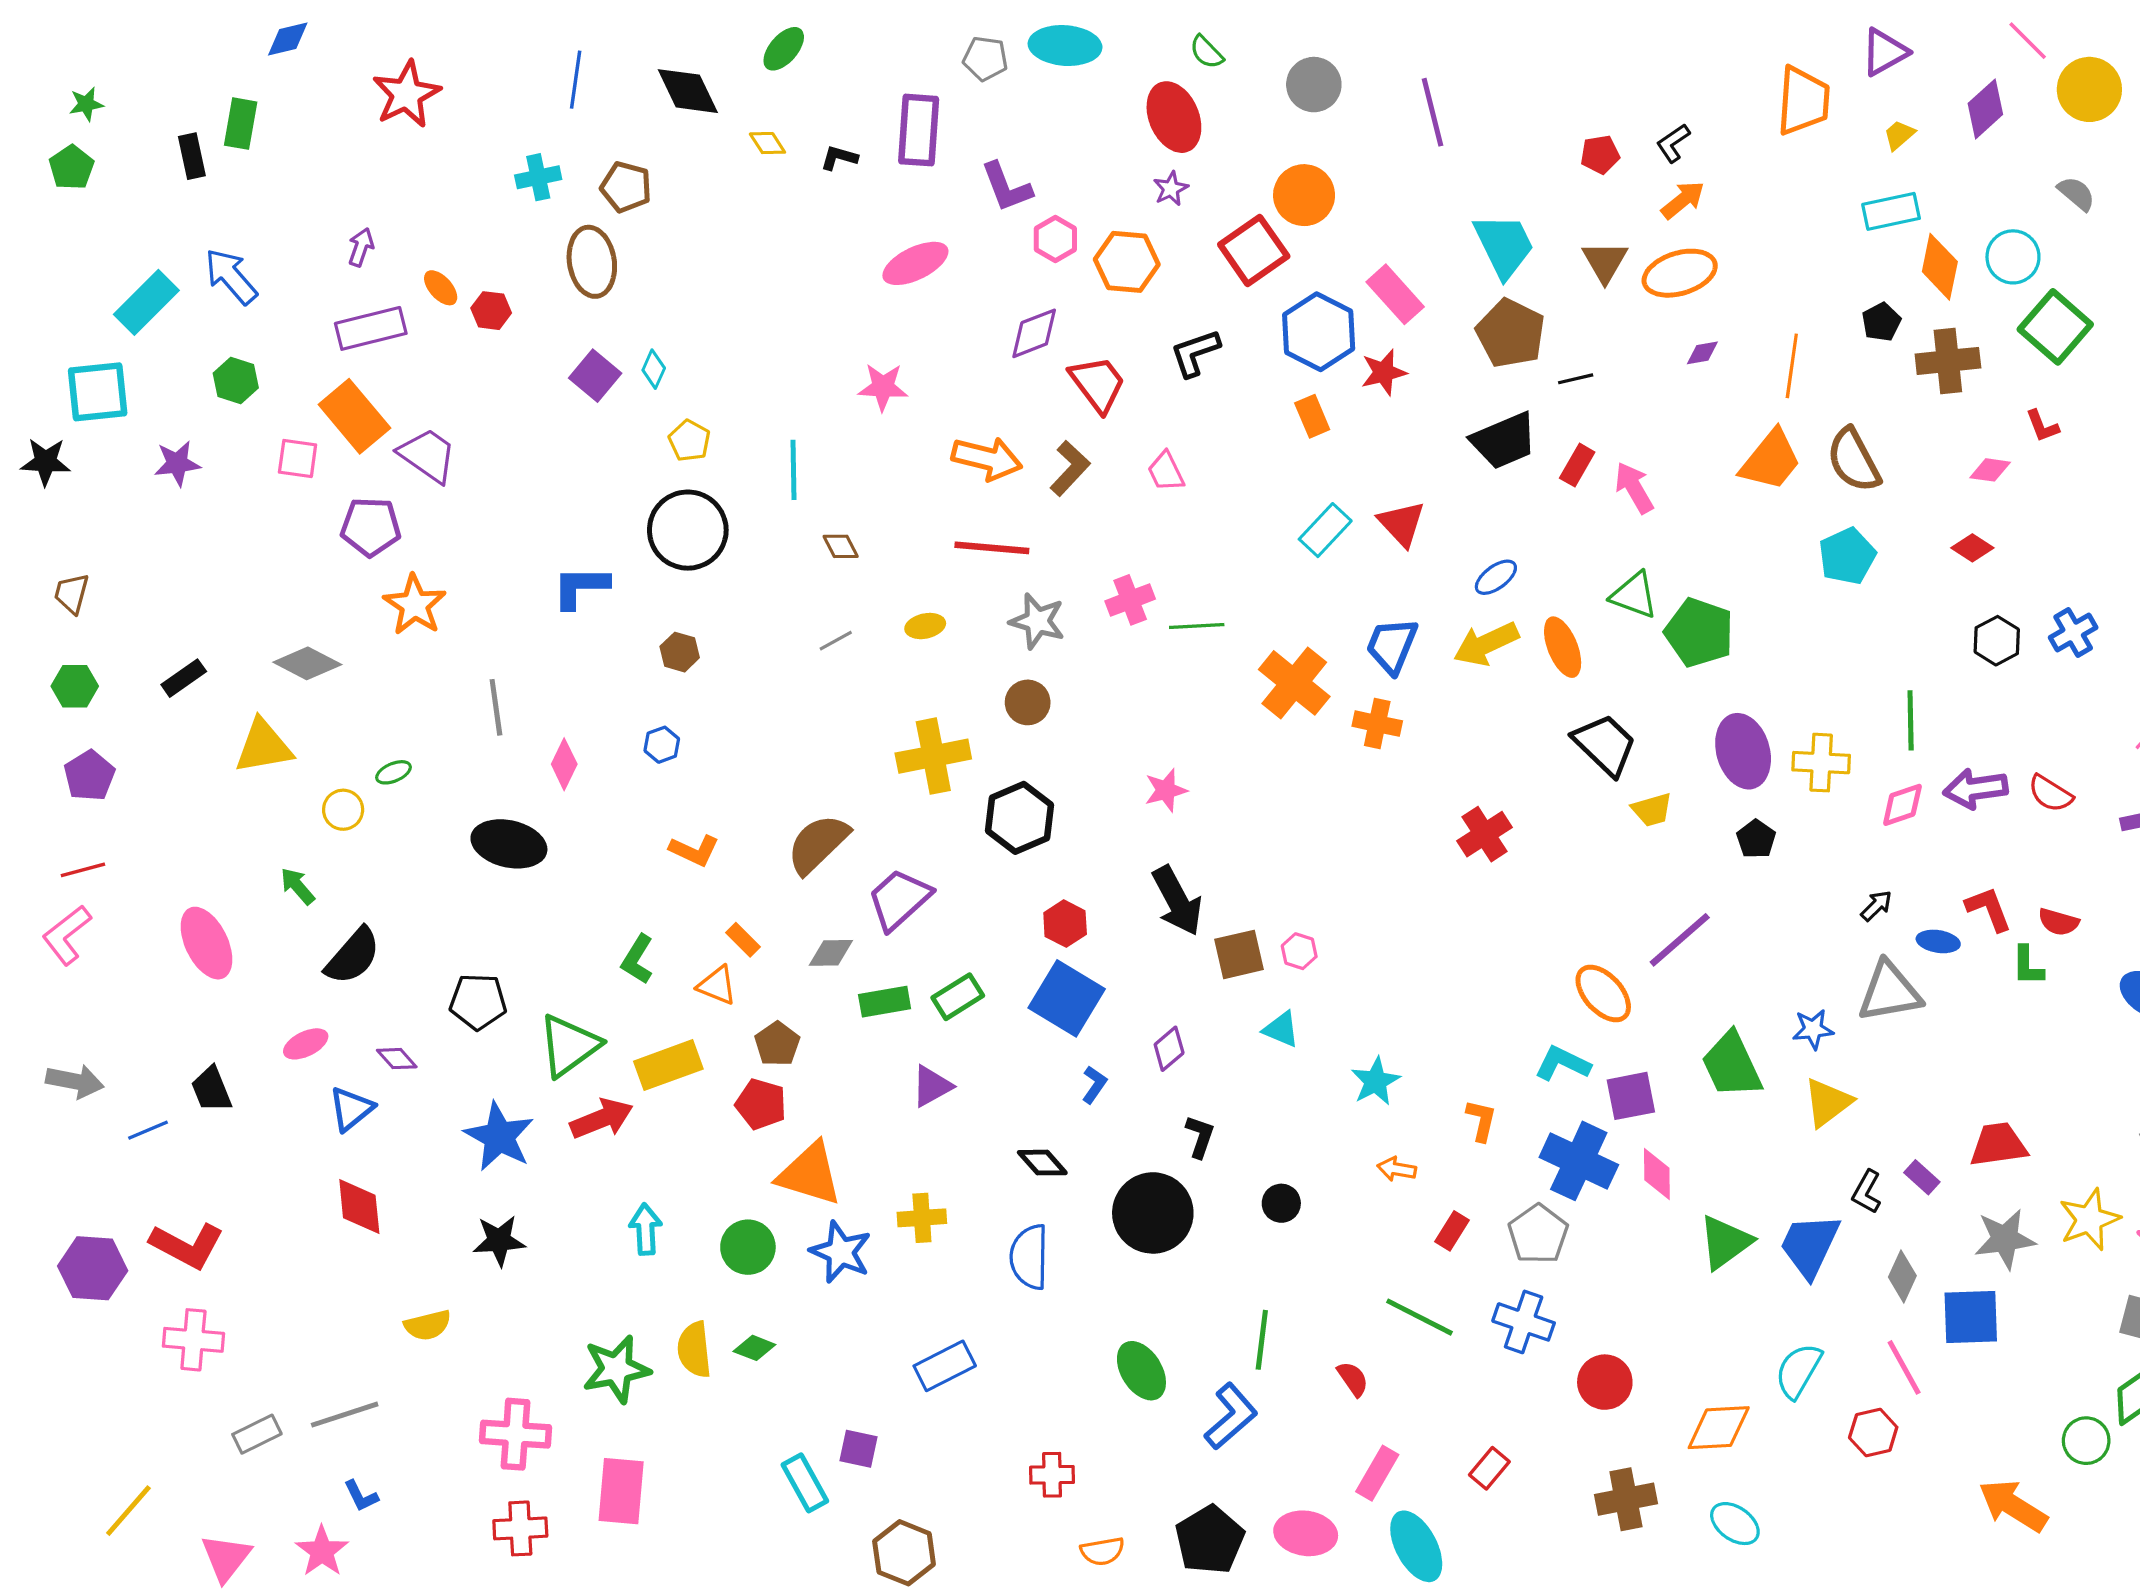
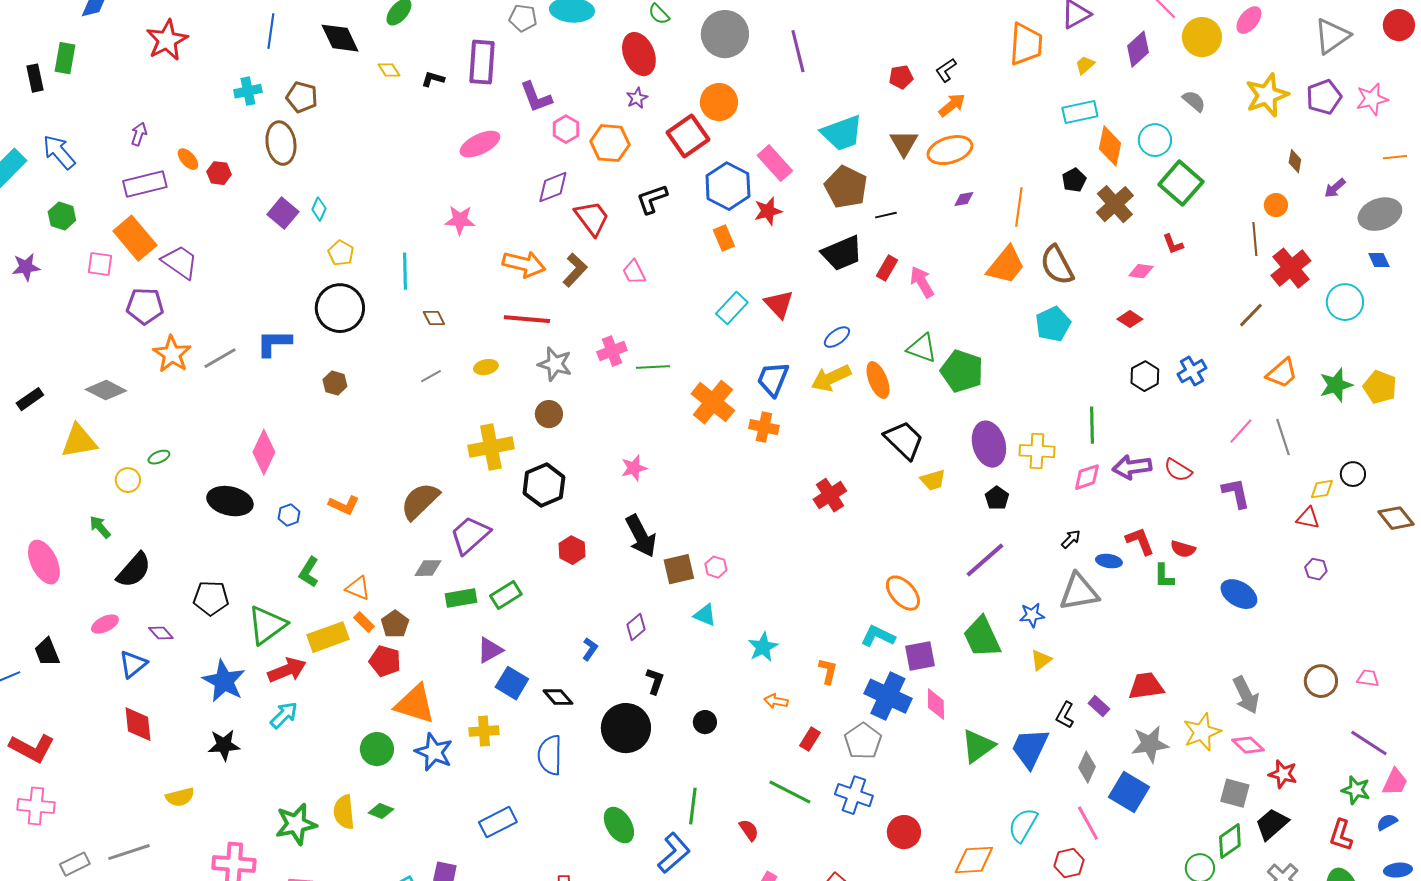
gray circle: (1314, 85) -> (725, 34), size x1.4
cyan trapezoid: (1504, 246) -> (842, 133), turned 96
brown cross: (1948, 361) -> (1115, 204), turned -36
gray line: (496, 707) -> (220, 358), moved, turned 68
blue hexagon: (662, 745) -> (289, 515), moved
pink diamond: (564, 764) -> (264, 452), size x1.4
orange rectangle: (743, 940) -> (364, 622), moved
purple line: (1680, 940) -> (985, 560), moved
blue square: (1067, 998) -> (512, 683), moved, size x0.7
yellow triangle: (1828, 1102) -> (1041, 660), size x0.7
cyan arrow: (646, 1229) -> (284, 715), moved, turned 48
blue square: (1971, 1317) -> (1129, 792), turned 33

